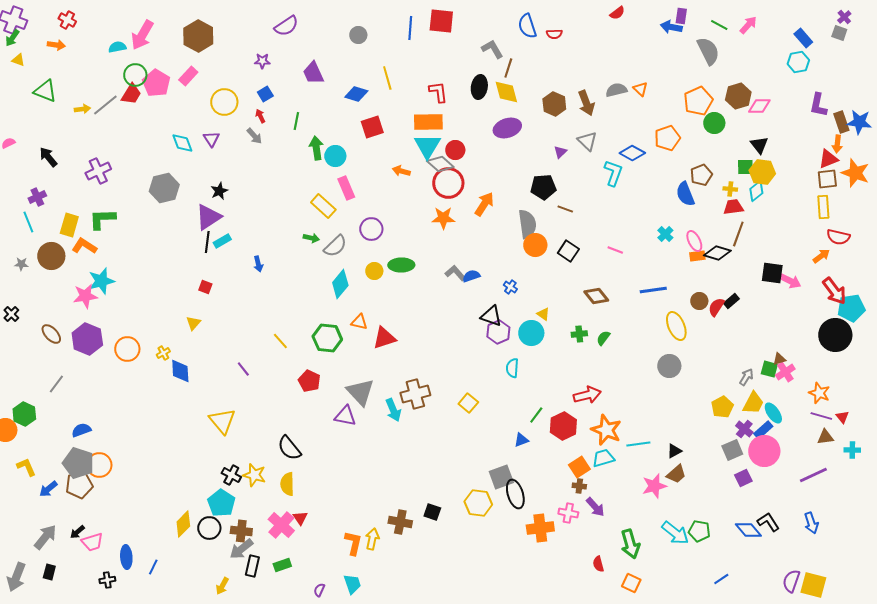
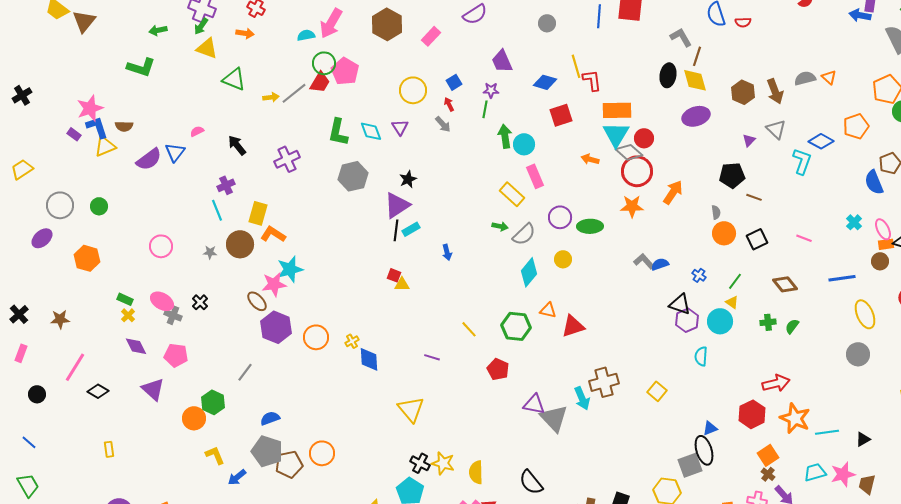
yellow triangle: (18, 60) -> (207, 48), size x1.6
purple star: (262, 61) -> (491, 90), moved
pink rectangle: (188, 76) -> (431, 36), moved
red L-shape: (438, 92) -> (592, 80), moved
green L-shape: (102, 219) -> (338, 132), moved, turned -76
gray semicircle: (527, 224) -> (716, 212), size x0.5
black square: (568, 251) -> (757, 239), turned 30
green ellipse: (401, 265) -> (590, 226), moved
brown circle: (699, 301) -> (880, 261), moved
yellow triangle: (193, 323) -> (402, 284), moved, turned 49
brown ellipse: (51, 334) -> (257, 301), moved
purple line: (243, 369) -> (432, 357), turned -35
gray triangle: (360, 392) -> (554, 418), moved
green line: (536, 415) -> (735, 281), moved
black semicircle: (289, 448) -> (531, 482), moved
cyan trapezoid: (603, 458) -> (815, 472), moved
orange circle: (99, 465) -> (322, 453), moved
brown trapezoid: (676, 474) -> (867, 484), moved, turned 145
brown pentagon: (79, 485) -> (289, 464), moved
brown cross: (579, 486) -> (768, 474), turned 32
black ellipse: (515, 494) -> (704, 450), moved

